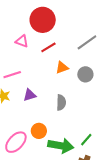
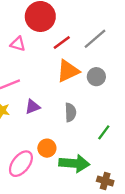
red line: (48, 47) -> (62, 42), moved
orange triangle: (62, 68) -> (68, 71), size x1.5
green line: (86, 140) -> (104, 132), moved

